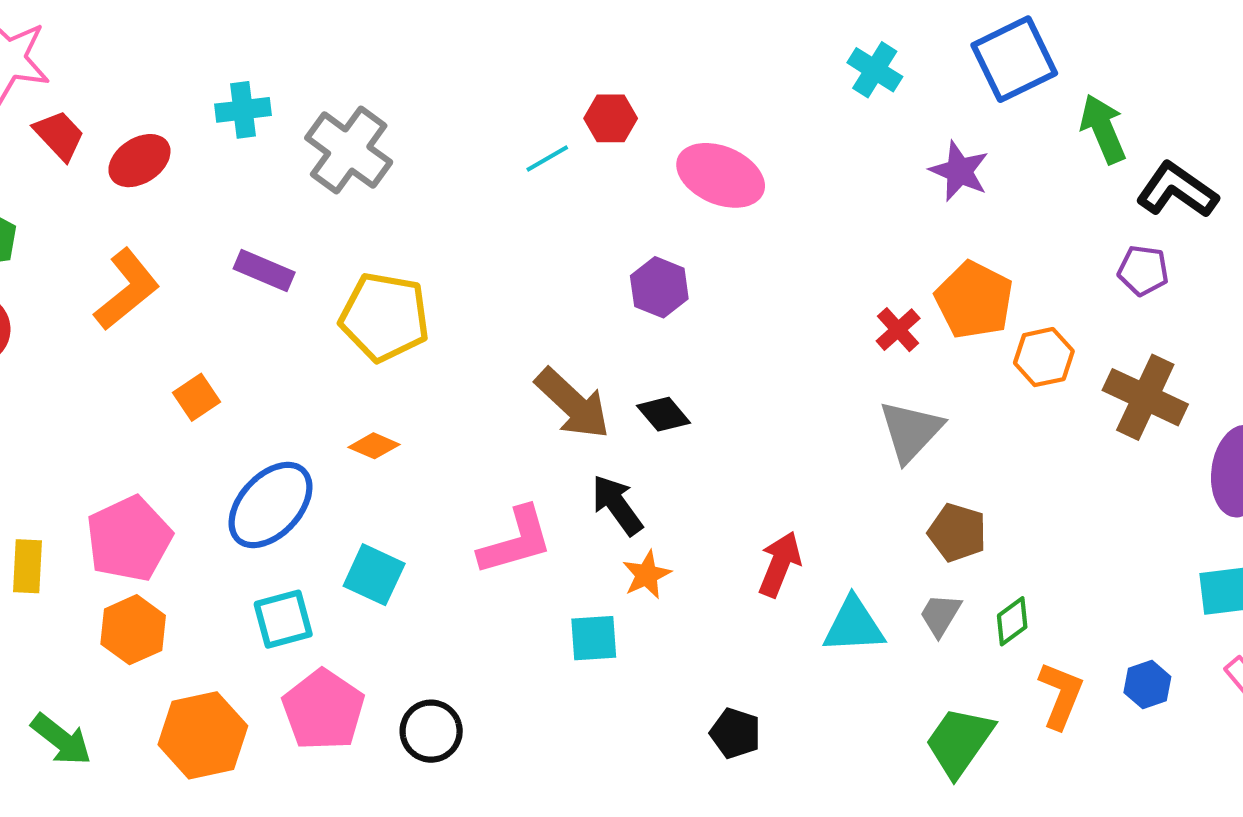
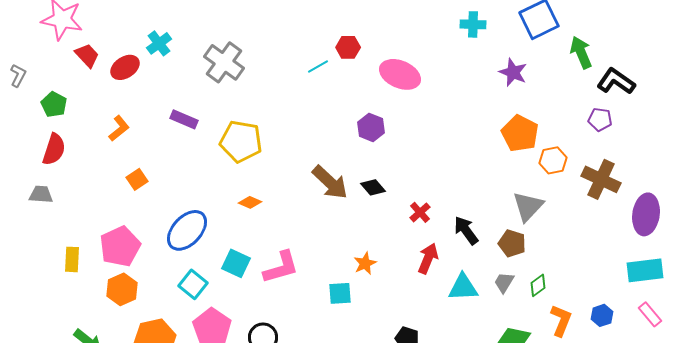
cyan cross: (875, 70) -> (473, 24), turned -30
cyan cross: (243, 110) -> (159, 43), moved, turned -30
orange L-shape: (127, 289) -> (119, 128), size x0.7
red cross: (898, 330) -> (420, 212), moved
orange square: (197, 397) -> (137, 179), moved
gray triangle: (911, 431) -> (528, 206), moved
orange diamond: (374, 446) -> (250, 202), moved
black arrow: (617, 505) -> (466, 230), moved
pink L-shape: (516, 541) -> (281, 267), moved
cyan square: (283, 619) -> (193, 284), turned -36

